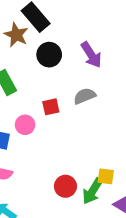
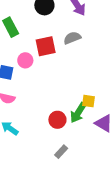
red square: (51, 107) -> (46, 46), size x1.5
red circle: (65, 186) -> (57, 120), moved

